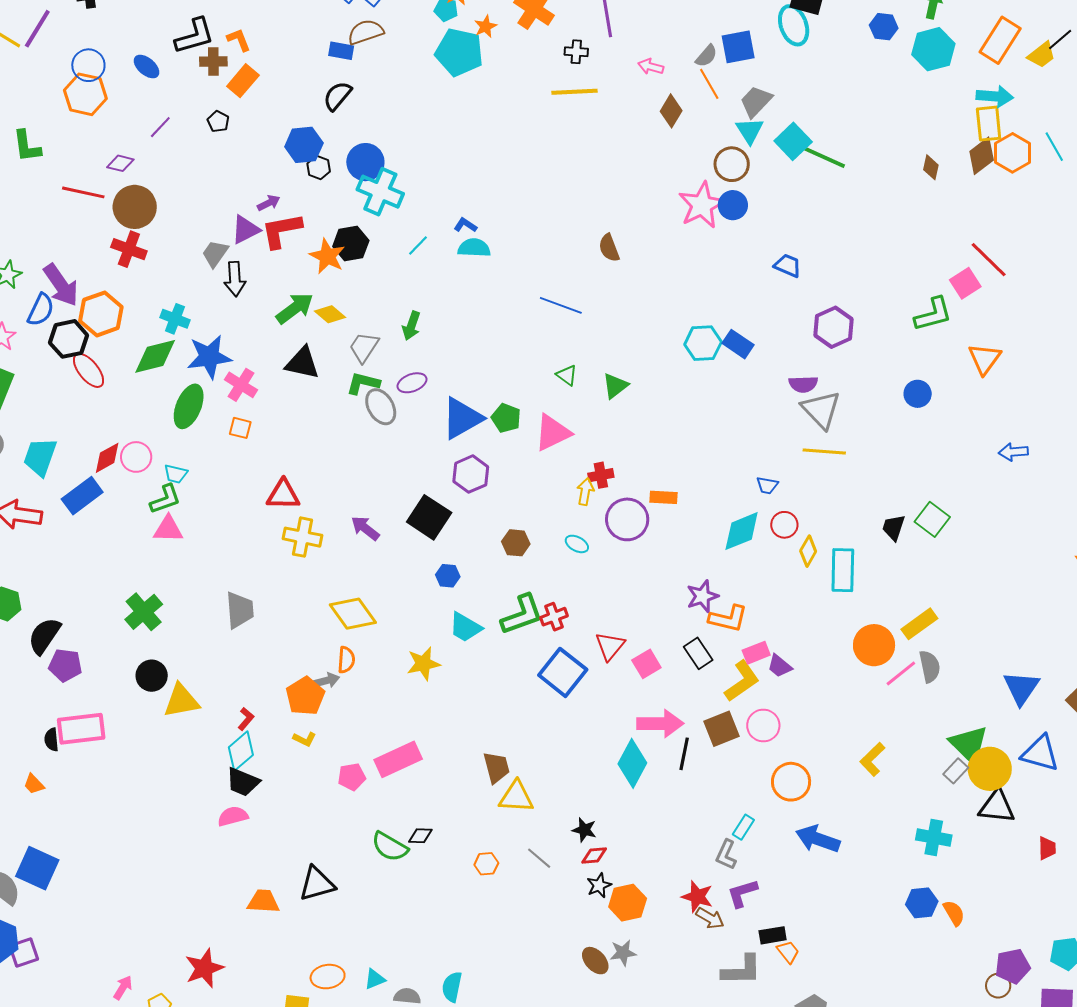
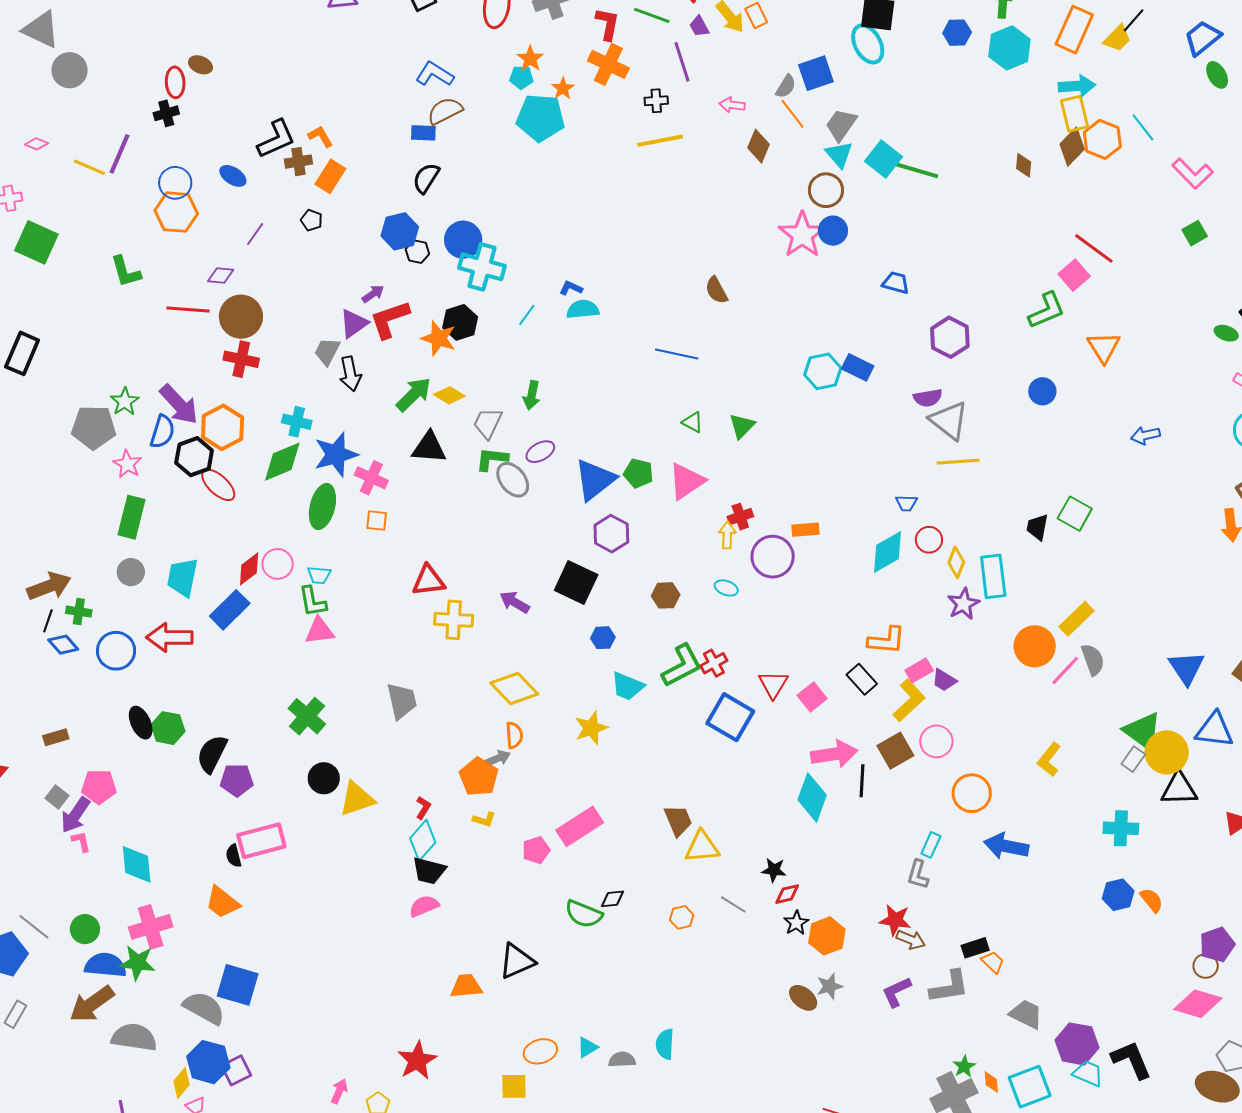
green L-shape: (165, 499) -> (313, 602), turned 108
purple star: (702, 596) -> (963, 604), moved
orange trapezoid: (34, 784) -> (222, 902), size x1.6
purple L-shape: (742, 893) -> (896, 992), moved

